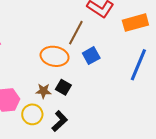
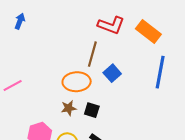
orange rectangle: (135, 23) -> (148, 32), turned 65
brown star: (43, 91) -> (69, 108), moved

